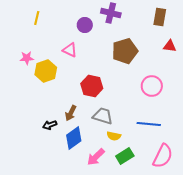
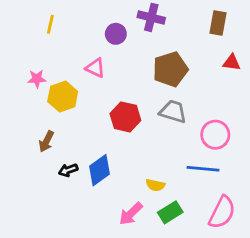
pink circle: (152, 86) -> (215, 135), moved
brown arrow: (71, 113) -> (46, 141), moved
gray trapezoid: (103, 116) -> (173, 112), moved
blue diamond: (74, 138) -> (99, 170), moved

